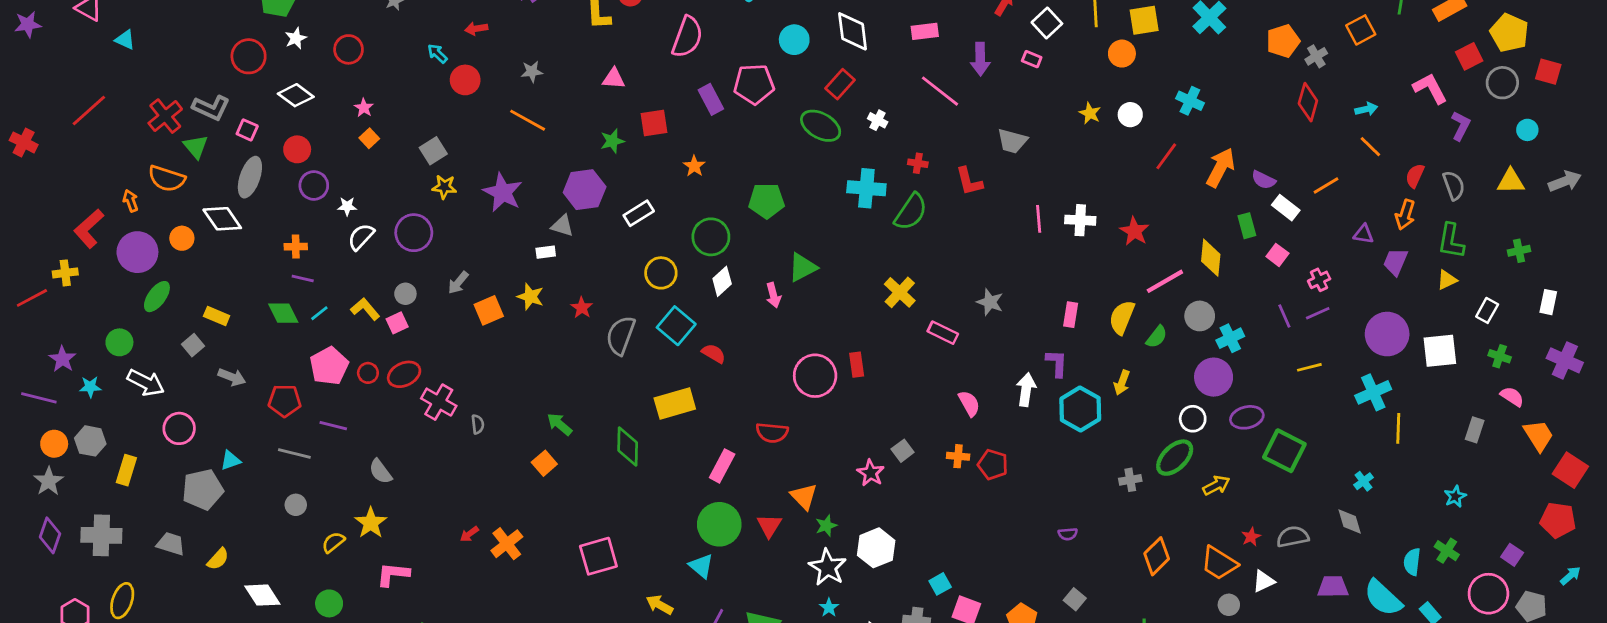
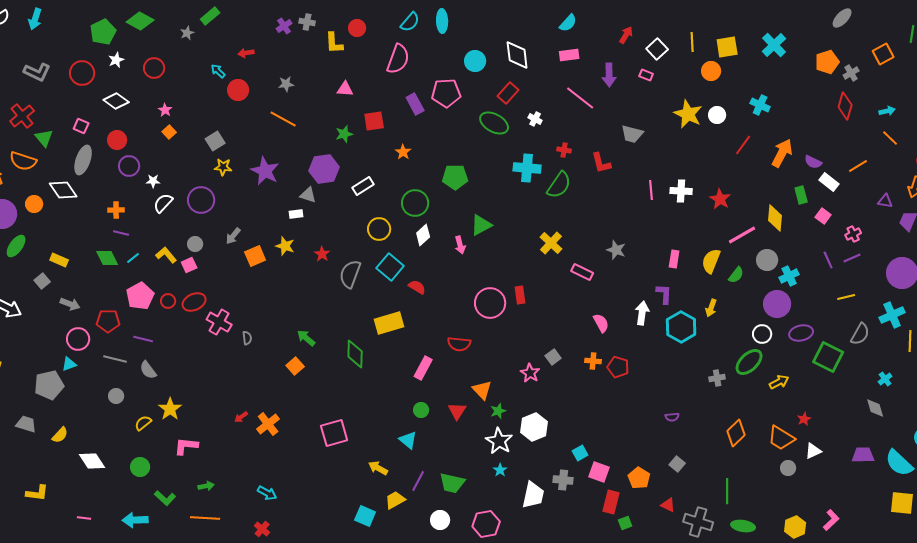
gray L-shape: (211, 108) -> (37, 72), moved
yellow star: (1090, 113) -> (688, 114), size x1.8
pink circle: (179, 428) -> (78, 339), moved
gray semicircle: (380, 471) -> (148, 370), moved
green circle: (719, 524) -> (421, 410), size x0.5
gray semicircle: (1293, 537) -> (860, 334), moved, turned 130

